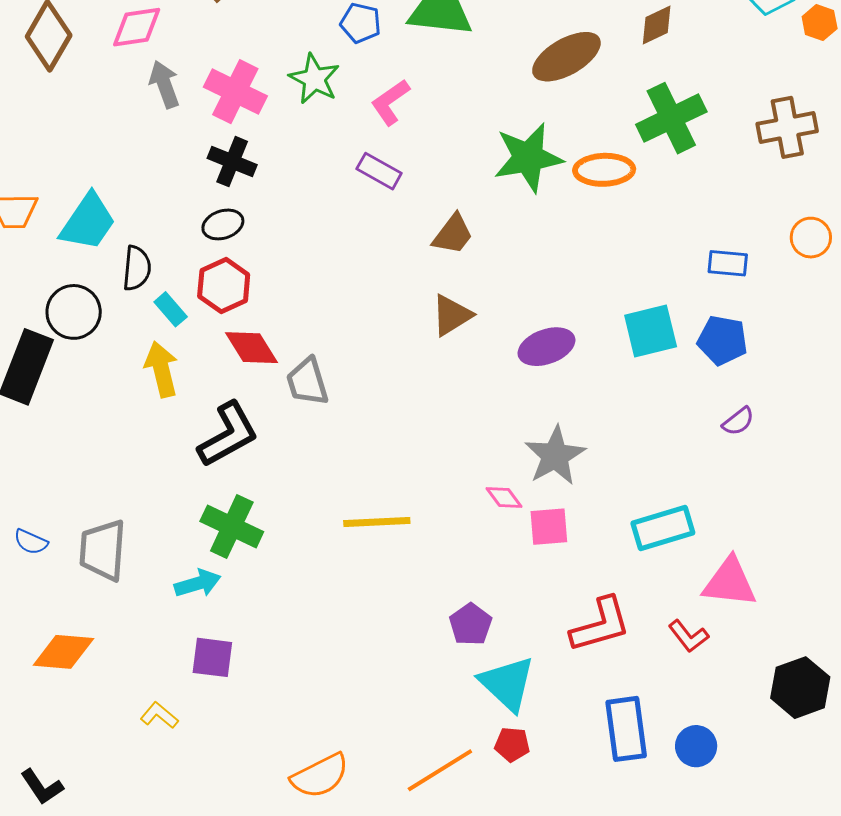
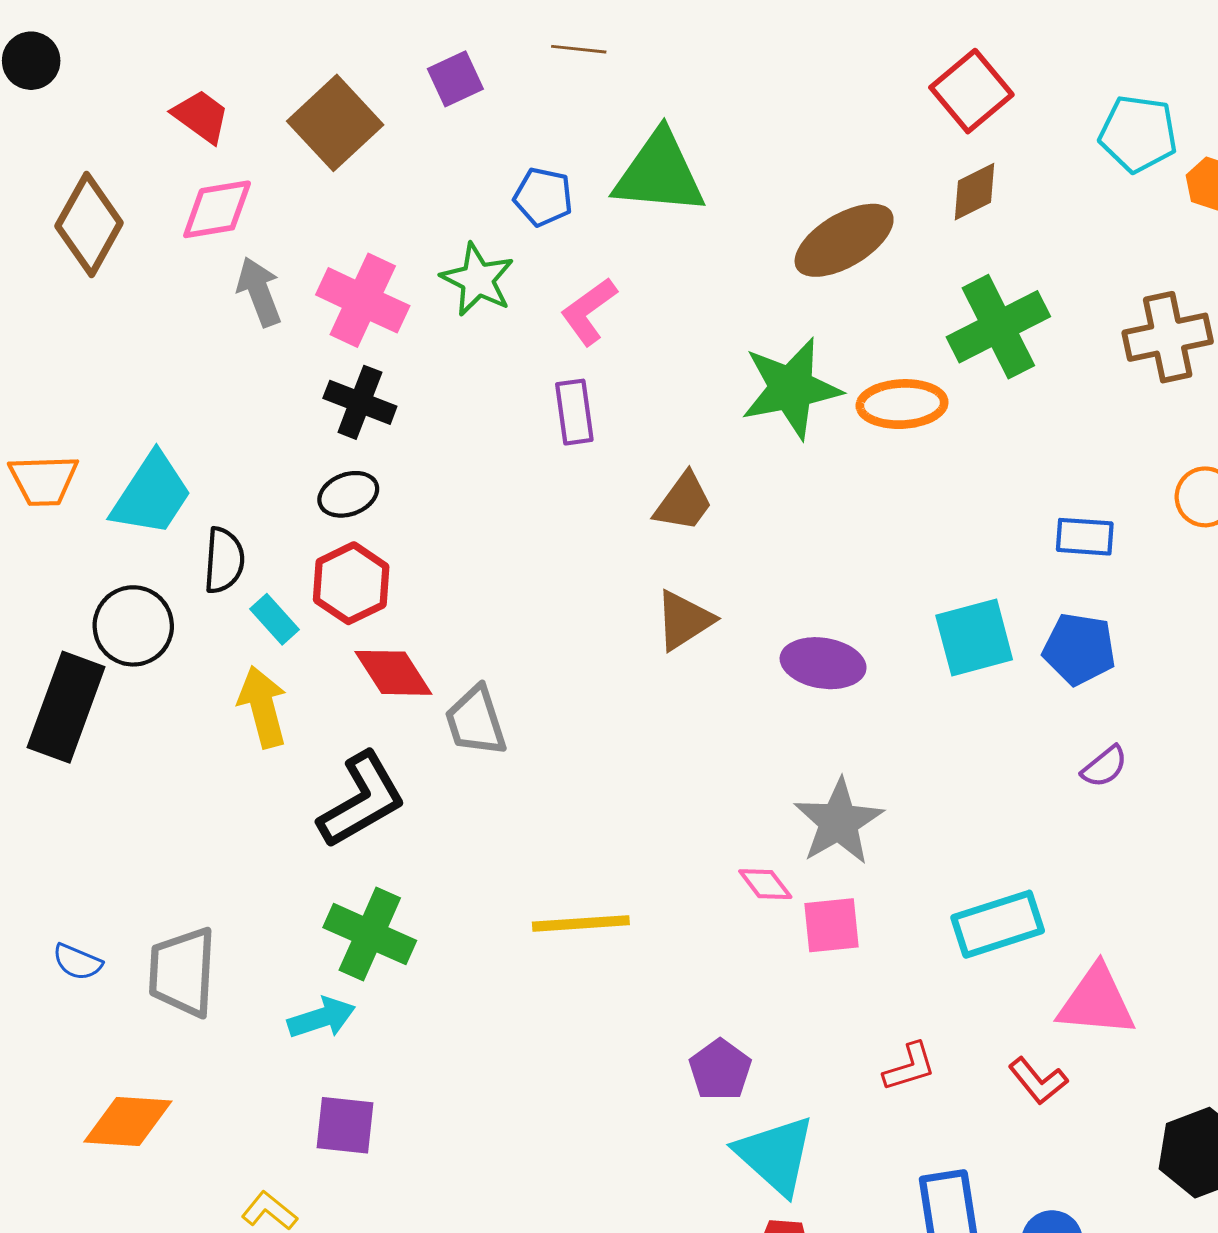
purple rectangle: (379, 171) -> (574, 412), turned 54
purple ellipse: (546, 347) -> (823, 663), turned 30
red L-shape: (600, 625) -> (910, 1067), size x0.6

